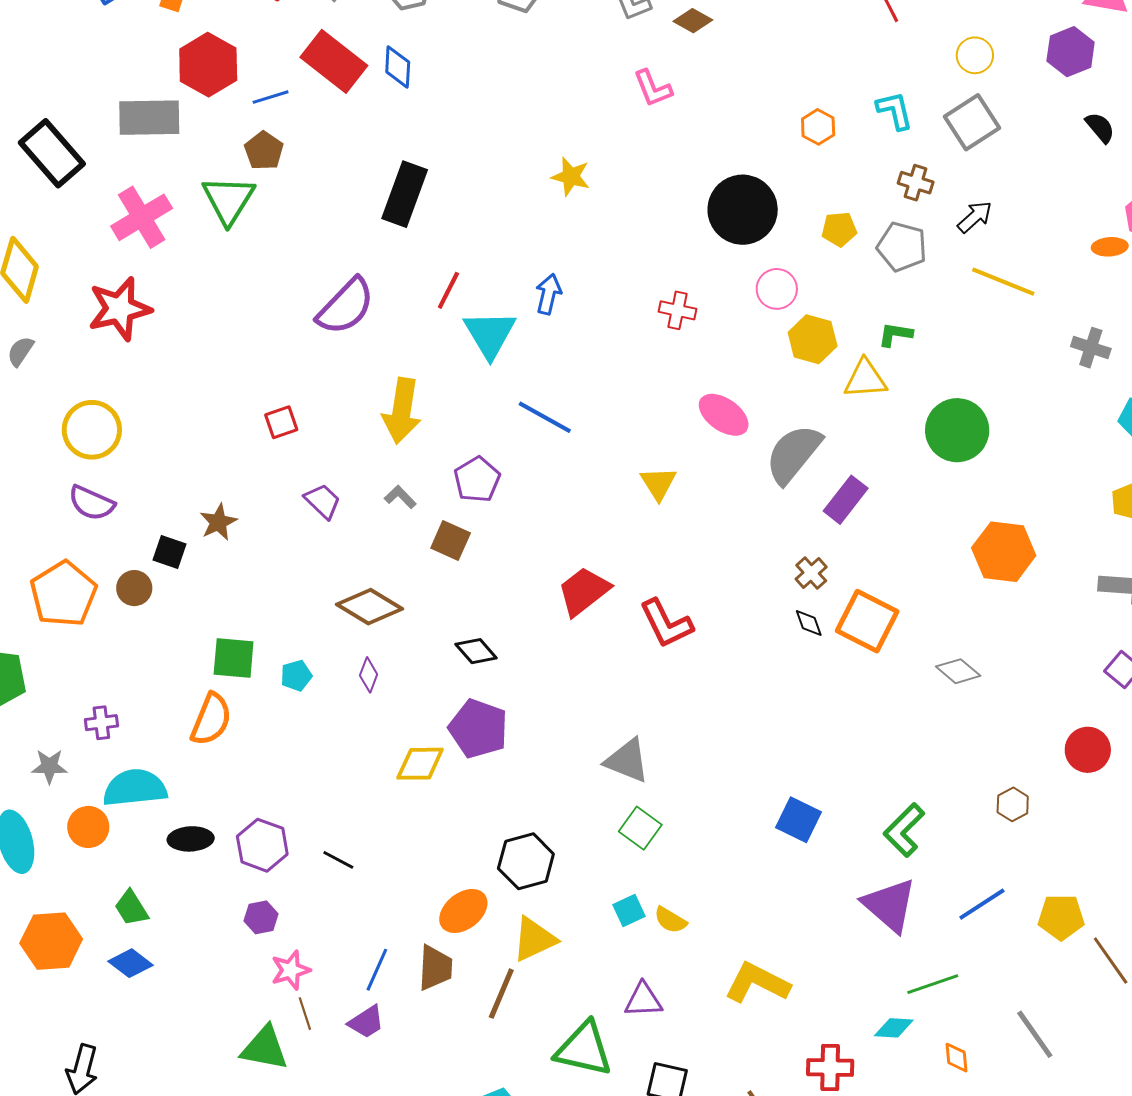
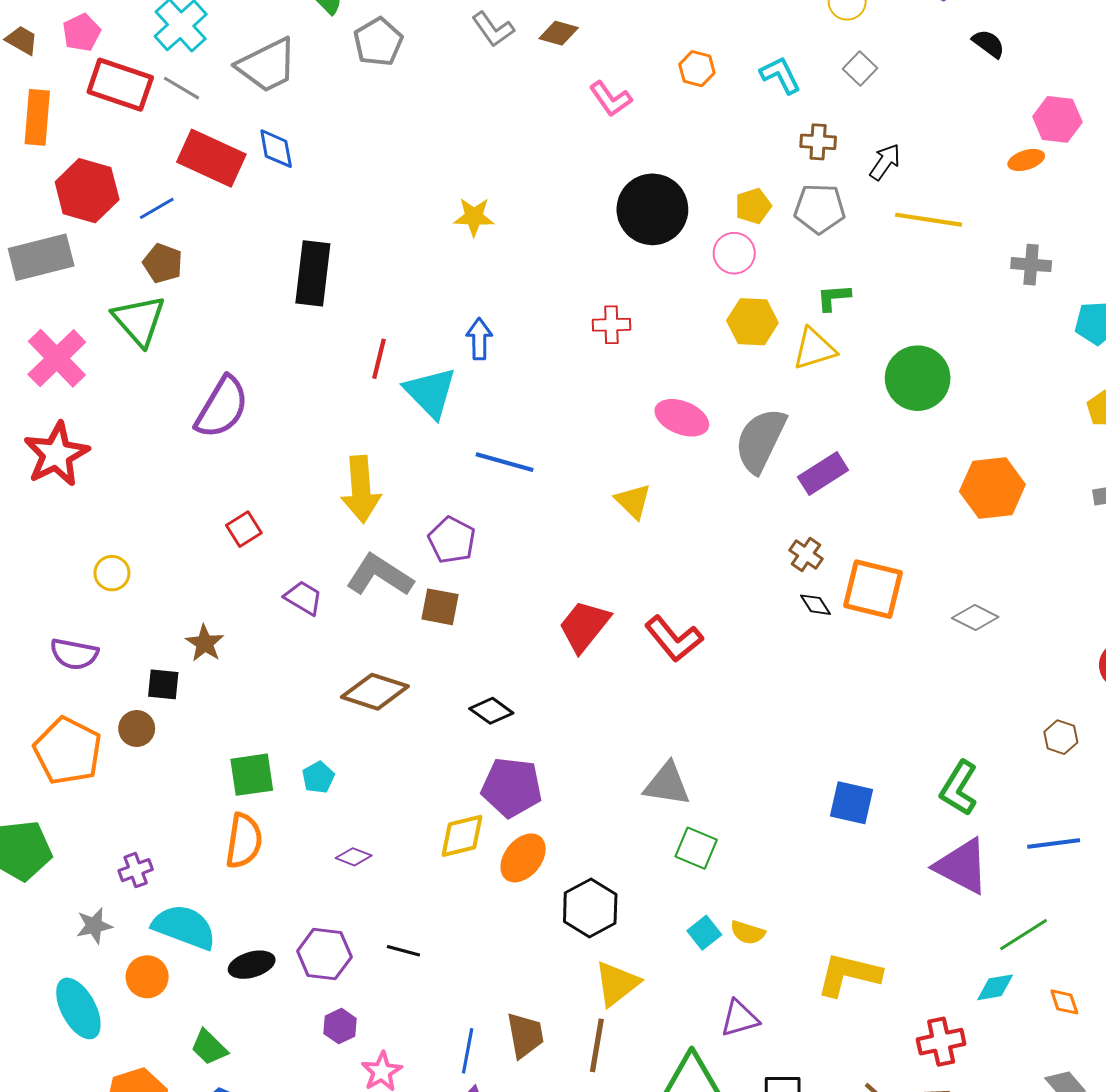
pink L-shape: (653, 88) -> (611, 99), moved
gray square: (972, 122) -> (860, 69), size x0.6
orange hexagon: (818, 127) -> (697, 69), moved
pink circle: (777, 289) -> (734, 253), moved
purple semicircle: (346, 306) -> (222, 407), moved
yellow circle: (92, 430) -> (112, 573), moved, size x0.6
gray L-shape: (400, 497) -> (380, 575), size x2.0
purple rectangle: (846, 500) -> (823, 473), turned 33
purple diamond: (369, 675) -> (354, 857), moved, turned -76
cyan semicircle: (135, 788) -> (184, 927), turned 40
blue line: (982, 904) -> (1054, 844), turned 39
orange ellipse: (463, 911) -> (523, 858), moved

